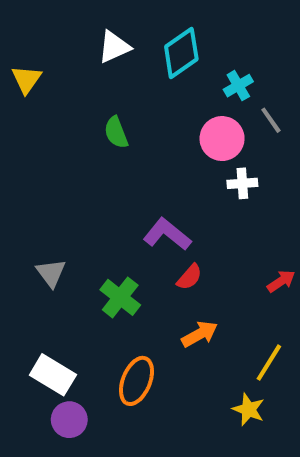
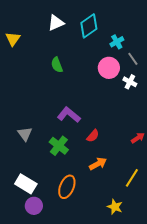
white cross: (242, 183) -> (130, 82), moved, turned 32
purple L-shape: (167, 234) -> (69, 115), moved
yellow star: (249, 409) -> (115, 207), moved

